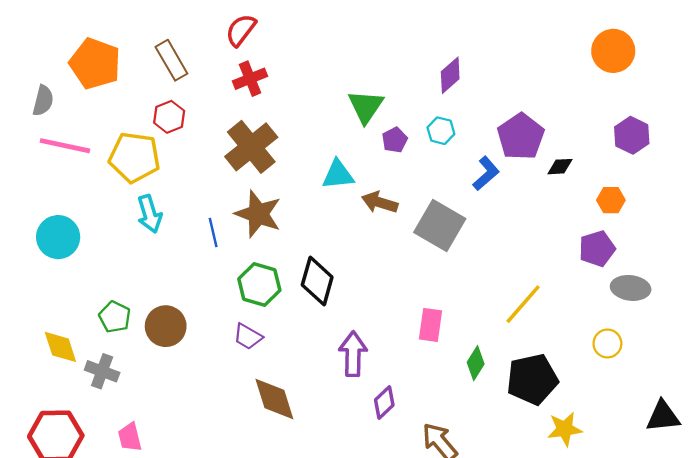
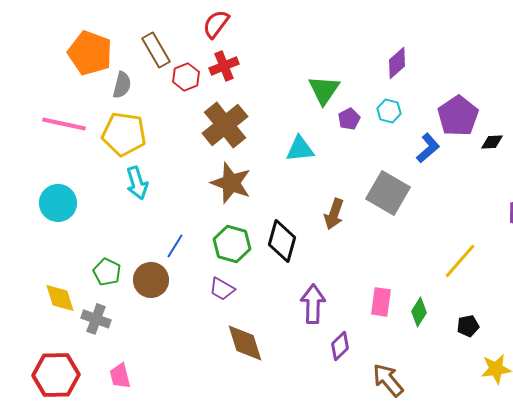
gray semicircle: (43, 101) -> (122, 85), moved
red hexagon: (169, 117) -> (186, 77), moved
brown arrow: (380, 202) -> (334, 214), moved, turned -88
blue line: (213, 232) -> (175, 246), moved, turned 45
pink rectangle: (431, 325) -> (381, 302), moved
black pentagon: (532, 379) -> (468, 326), size x0.5

